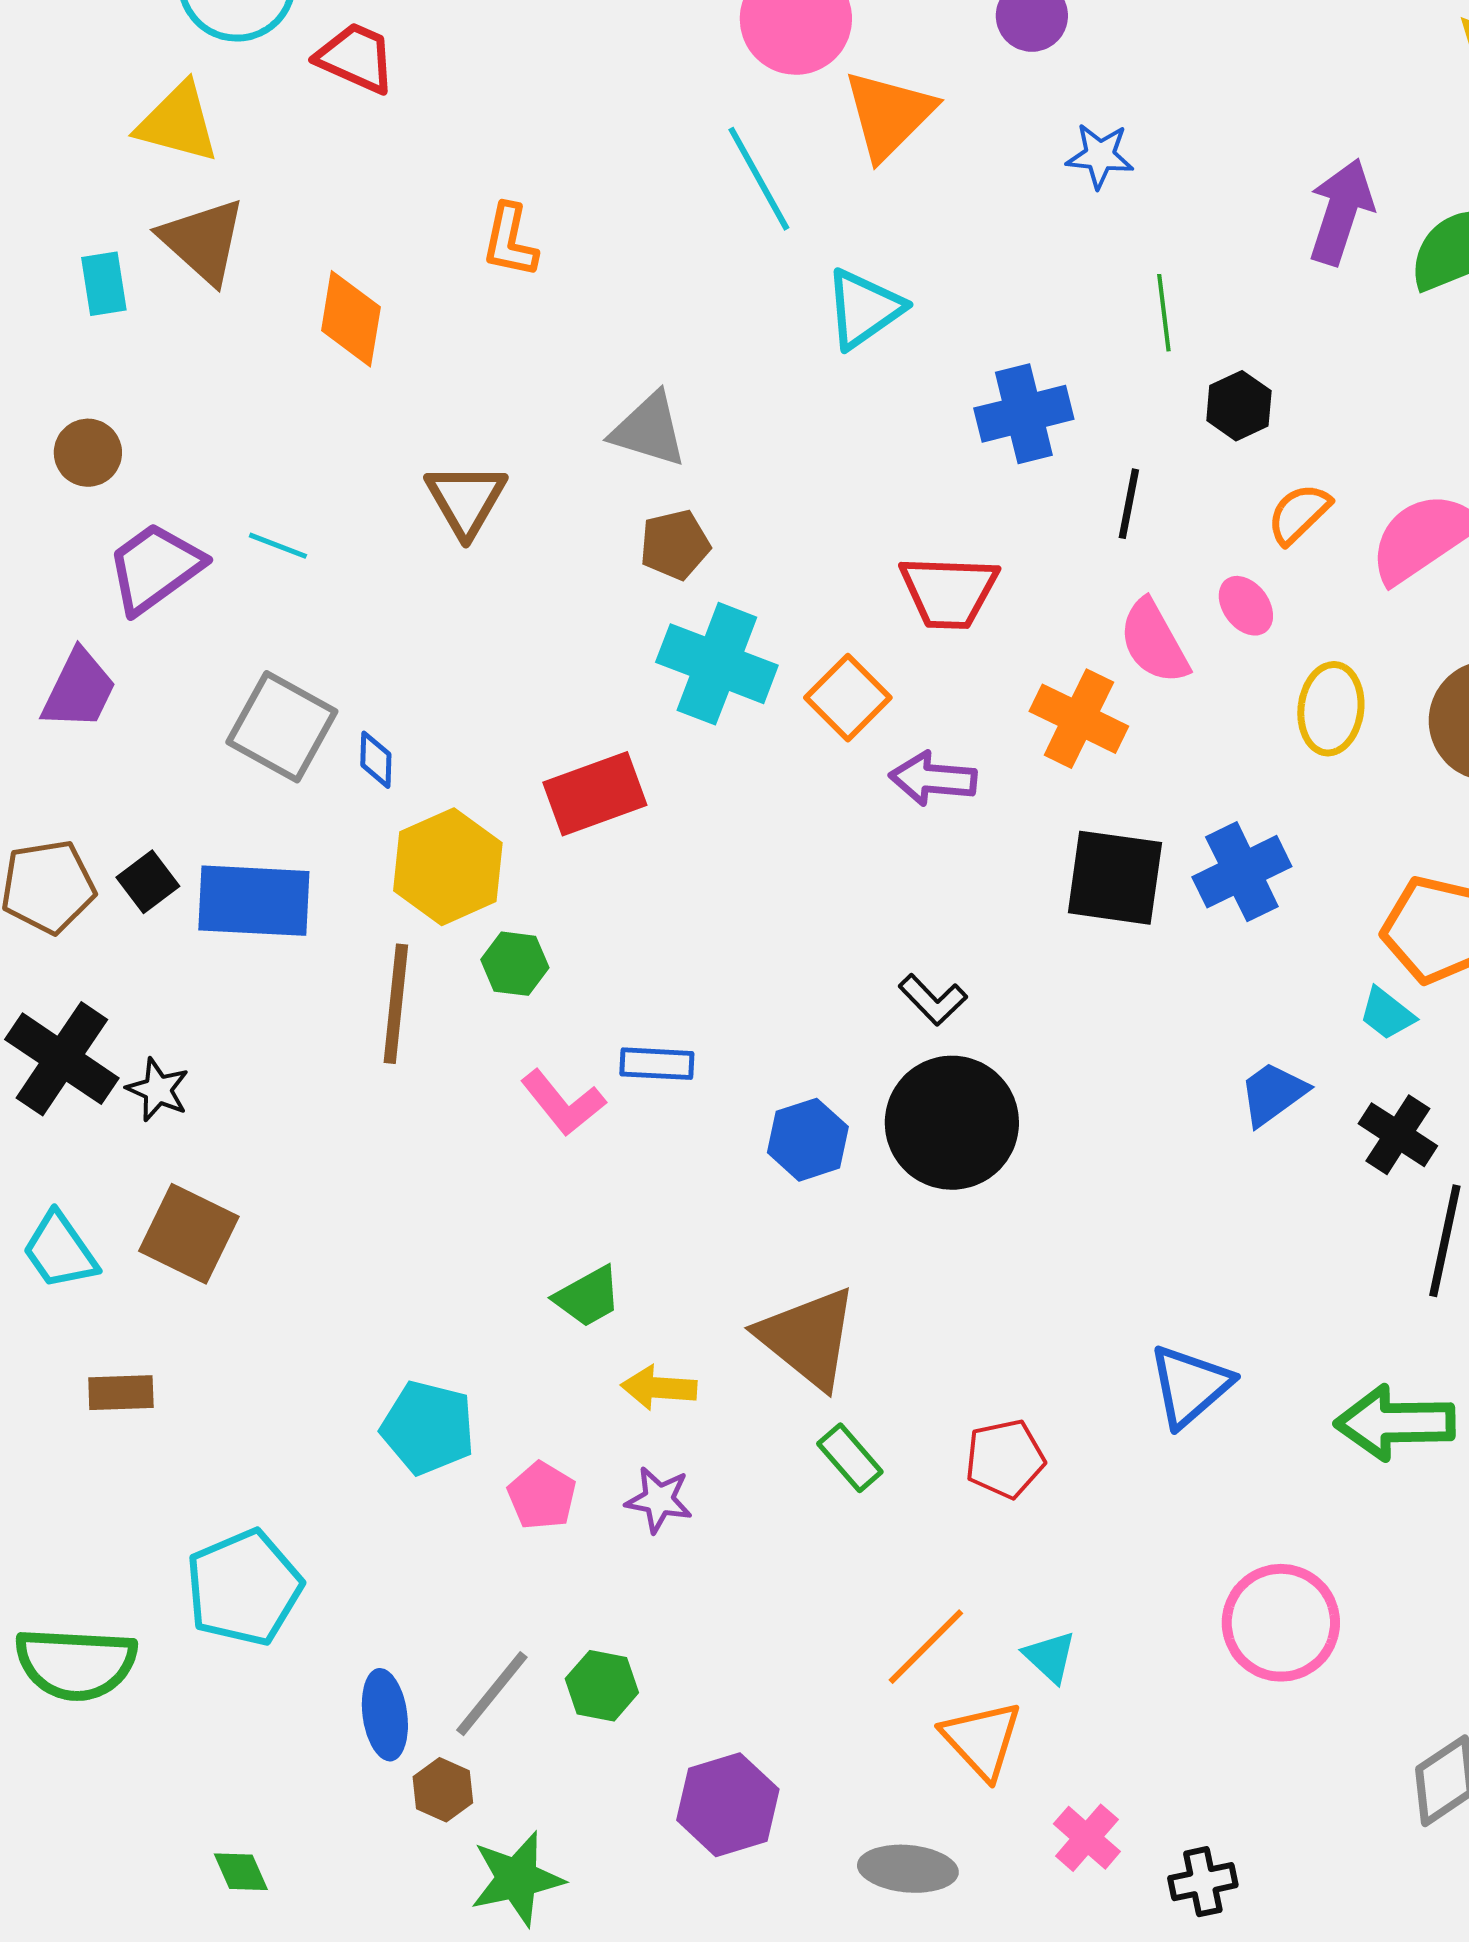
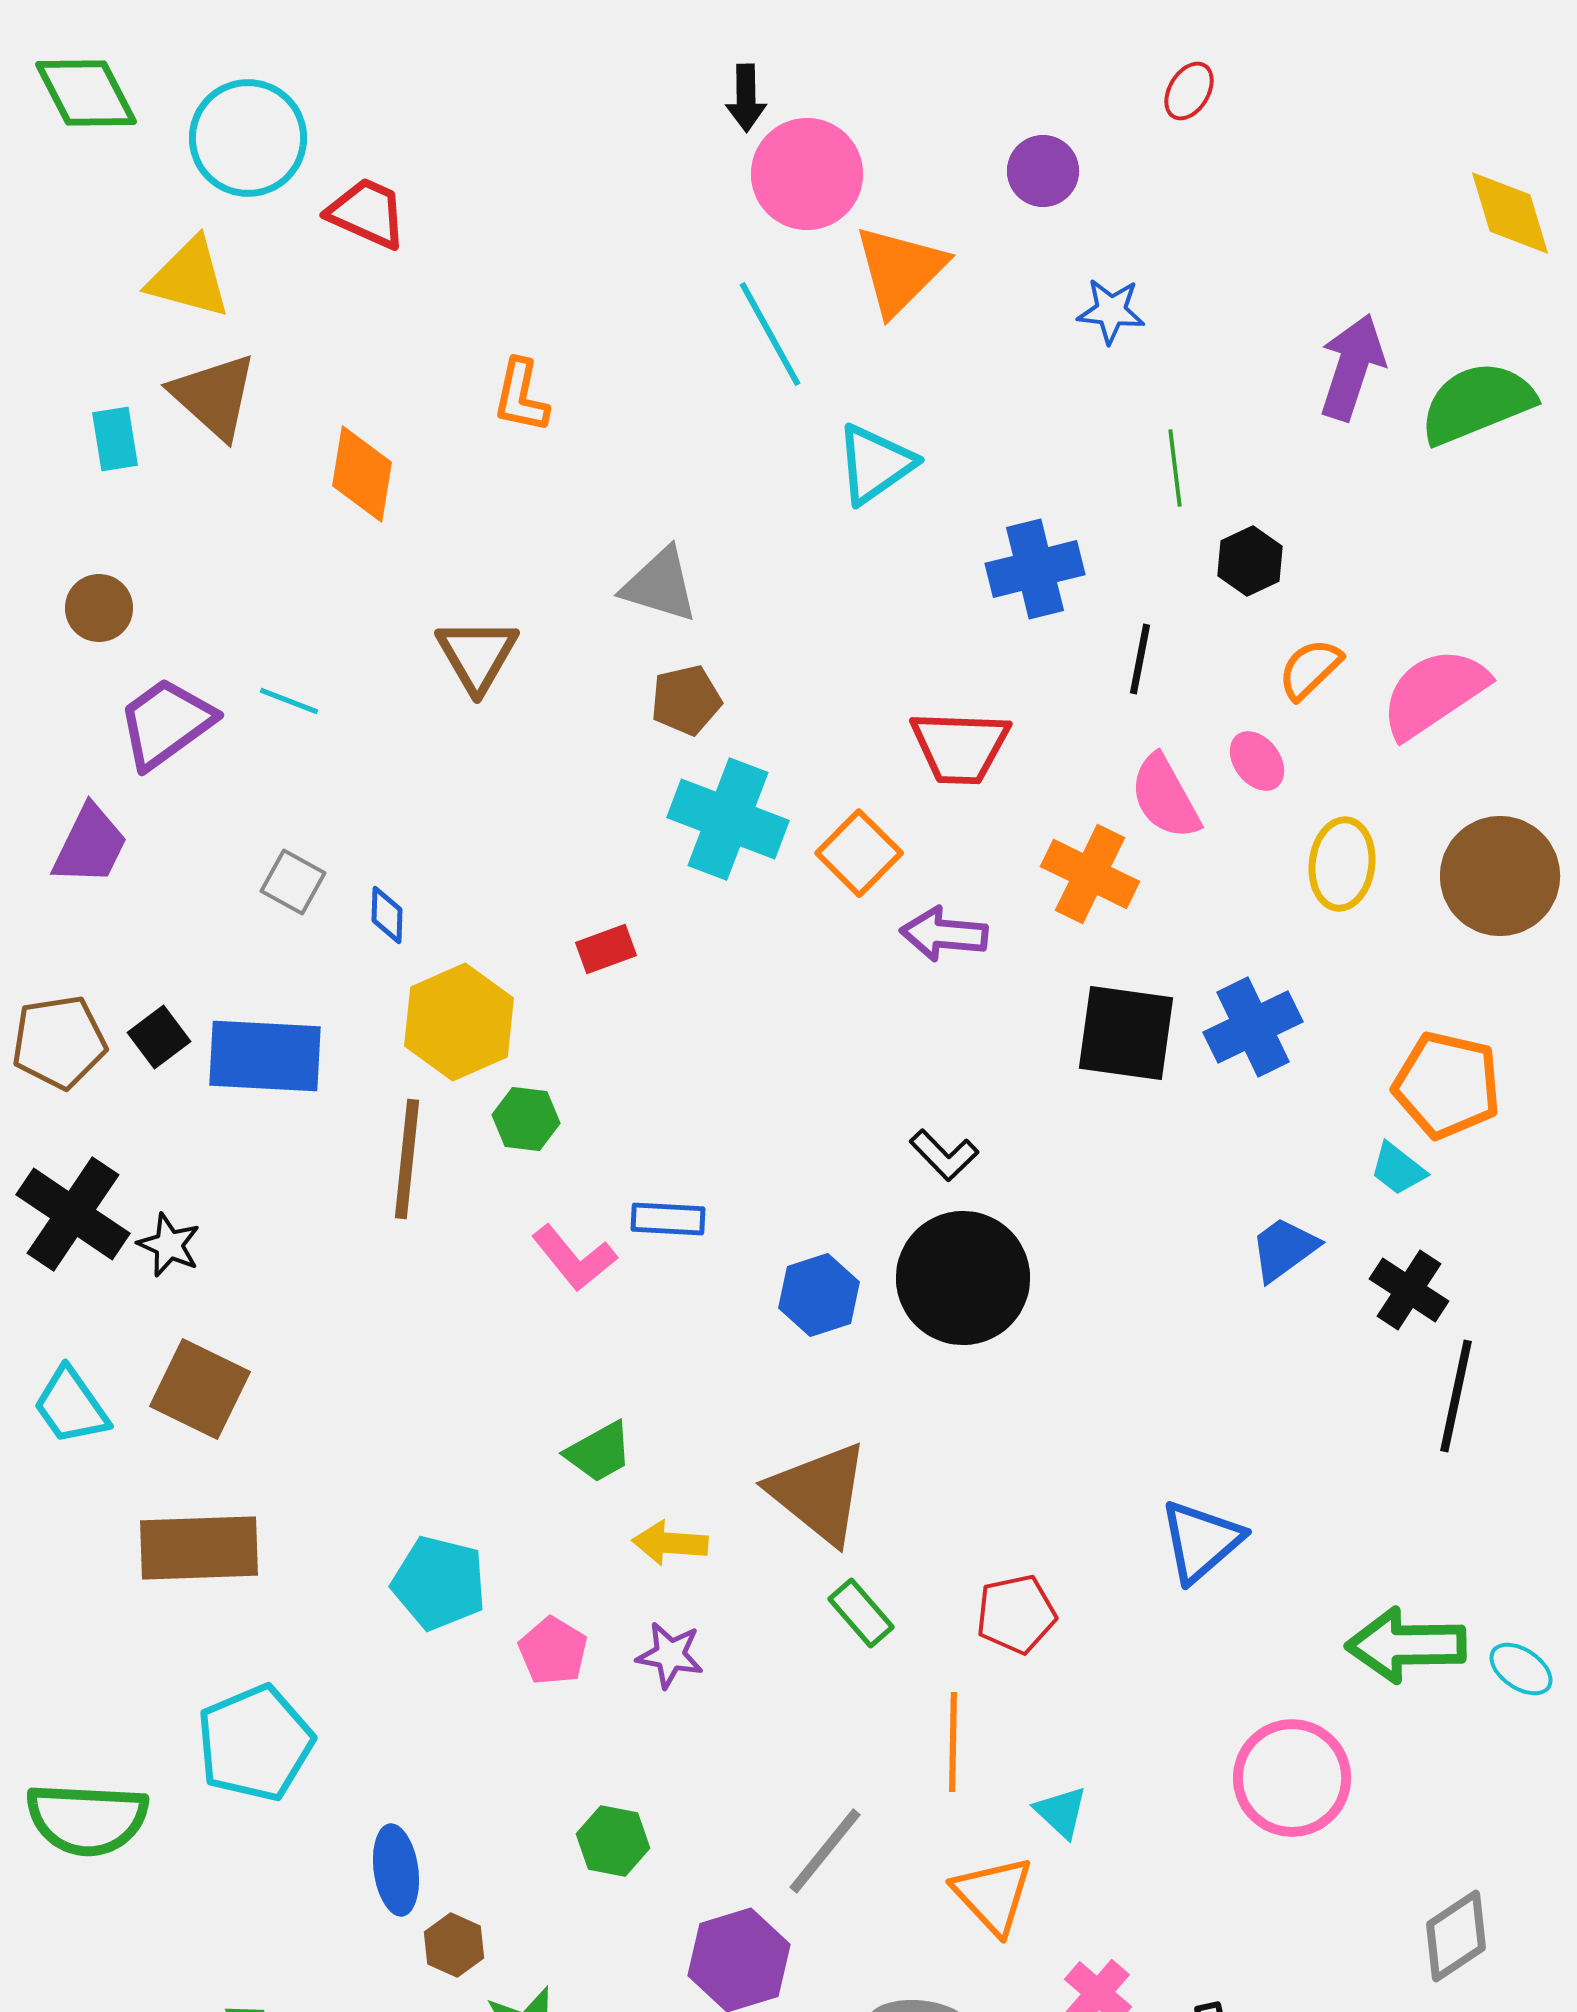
gray square: (282, 727) -> (293, 882), size x0.6
red rectangle: (595, 794) -> (606, 949), size x0.6
brown rectangle: (121, 1393) -> (199, 1548), moved, size x1.8
green arrow: (1395, 1423) -> (1406, 1645), moved
orange line: (926, 1647) -> (953, 1742), moved, turned -44
gray line: (492, 1694) -> (825, 1851), moved

